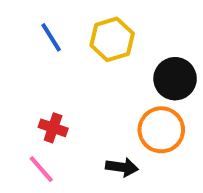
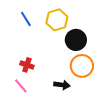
black circle: (175, 79) -> (76, 40), moved

